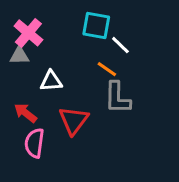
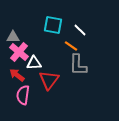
cyan square: (96, 25) -> (53, 25), moved
pink cross: (28, 33) -> (19, 52), moved
white triangle: (51, 81) -> (34, 63), moved

